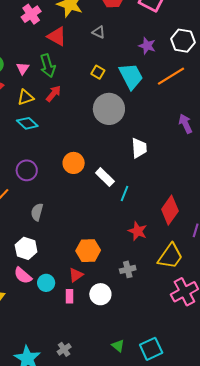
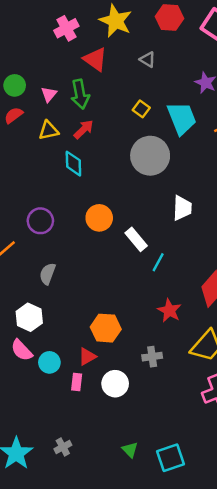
cyan diamond: (27, 123) -> (73, 164), moved, turned 40

